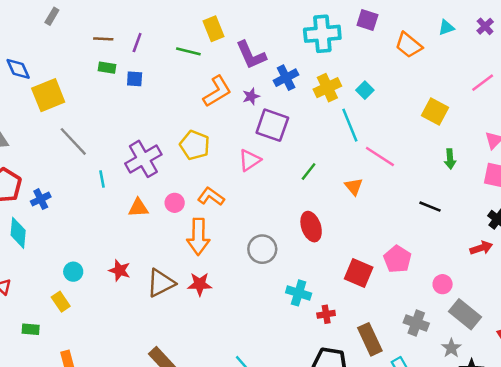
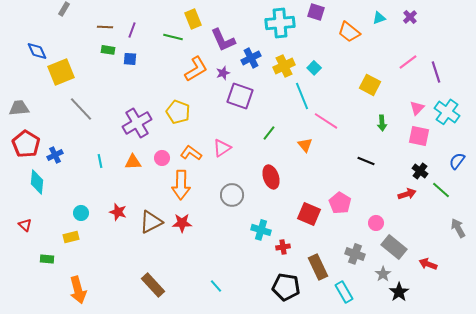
pink triangle: (250, 160) -> (222, 148), moved
cyan line: (102, 179) -> (100, 161), moved
yellow rectangle: (61, 302) -> (71, 237), turned -70

